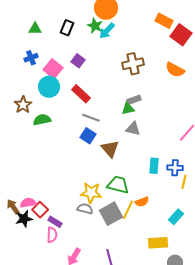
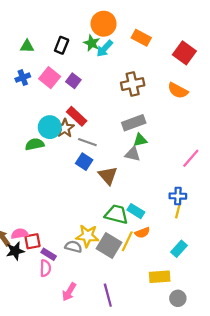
orange rectangle: (164, 21) -> (141, 38), moved
pink square: (53, 69) -> (50, 78), moved
cyan circle: (49, 87) -> (50, 127), moved
gray rectangle: (134, 100) -> (134, 123), size x1.5
brown star: (23, 105) -> (65, 128), moved
green triangle: (128, 109) -> (140, 140), moved
cyan rectangle: (154, 166) -> (136, 211), moved, turned -63
yellow line: (184, 182) -> (178, 211), moved
yellow star: (91, 193) -> (87, 236), moved
gray semicircle: (85, 209) -> (73, 247), moved
red square: (40, 210) -> (32, 241), turned 35
gray square: (111, 214) -> (109, 246), turned -30

